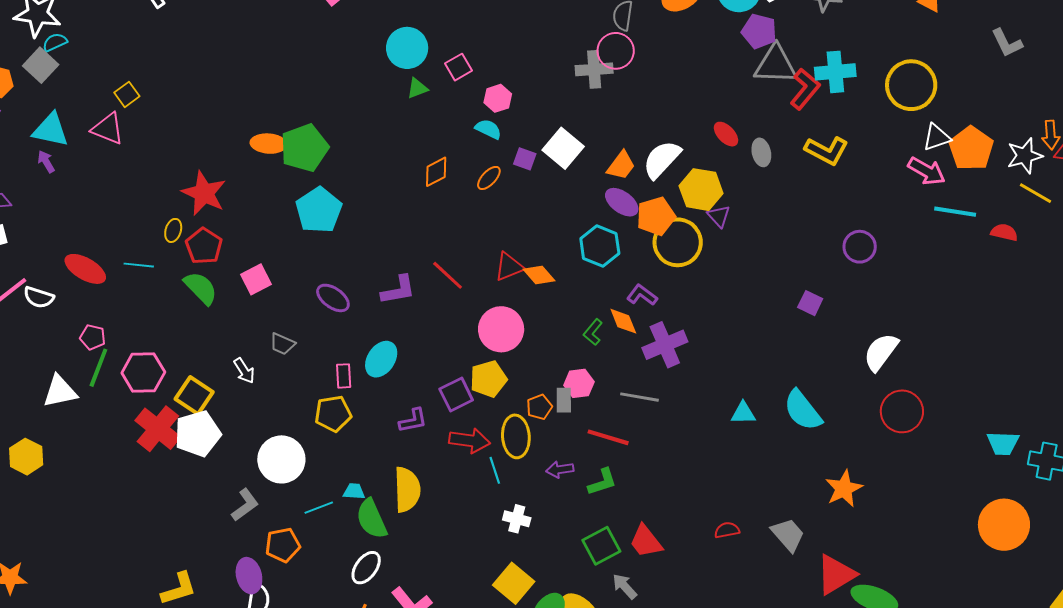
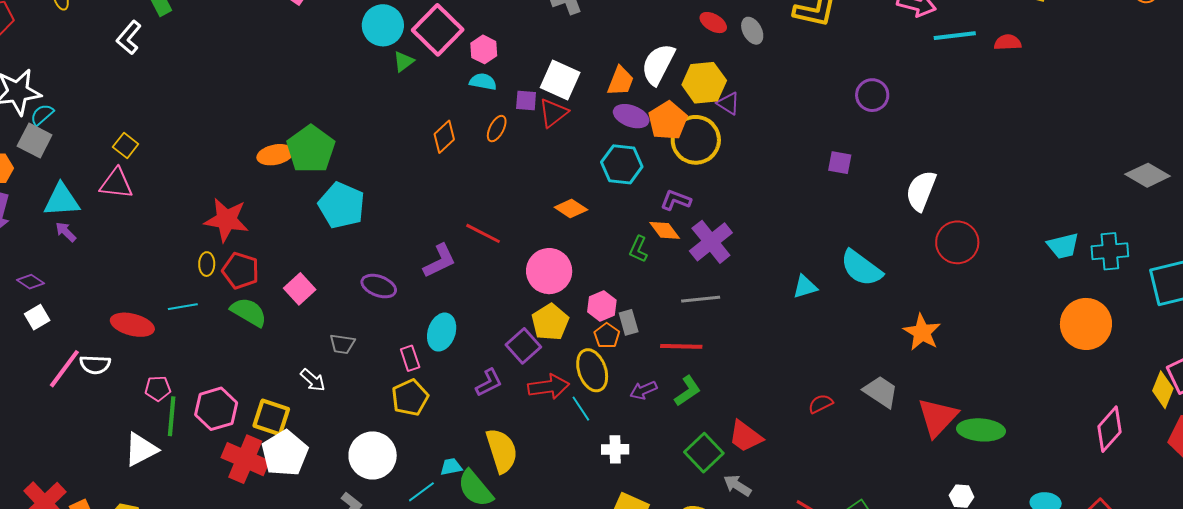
pink square: (459, 67) -> (438, 30), size x1.8
red triangle: (509, 267) -> (553, 113), moved
pink hexagon: (579, 383) -> (602, 306), moved

